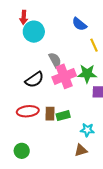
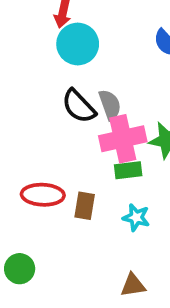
black semicircle: (34, 80) -> (79, 106), moved, turned 72
green rectangle: (63, 116) -> (128, 170), moved
cyan star: (87, 130) -> (136, 217), moved

